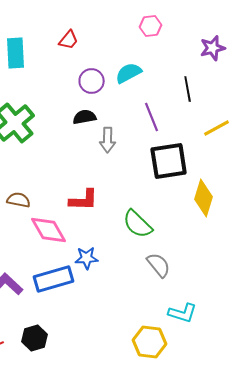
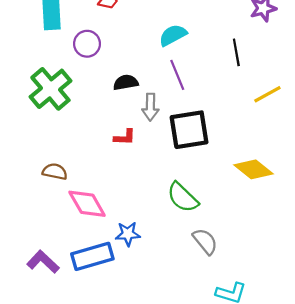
purple circle: (92, 81) -> (87, 44), moved
purple line: (152, 117) -> (177, 75), moved
black square: (169, 161) -> (189, 130), moved
yellow diamond: (204, 198) -> (253, 169), turned -69
red L-shape: (84, 200) -> (125, 137), moved, size x0.7

